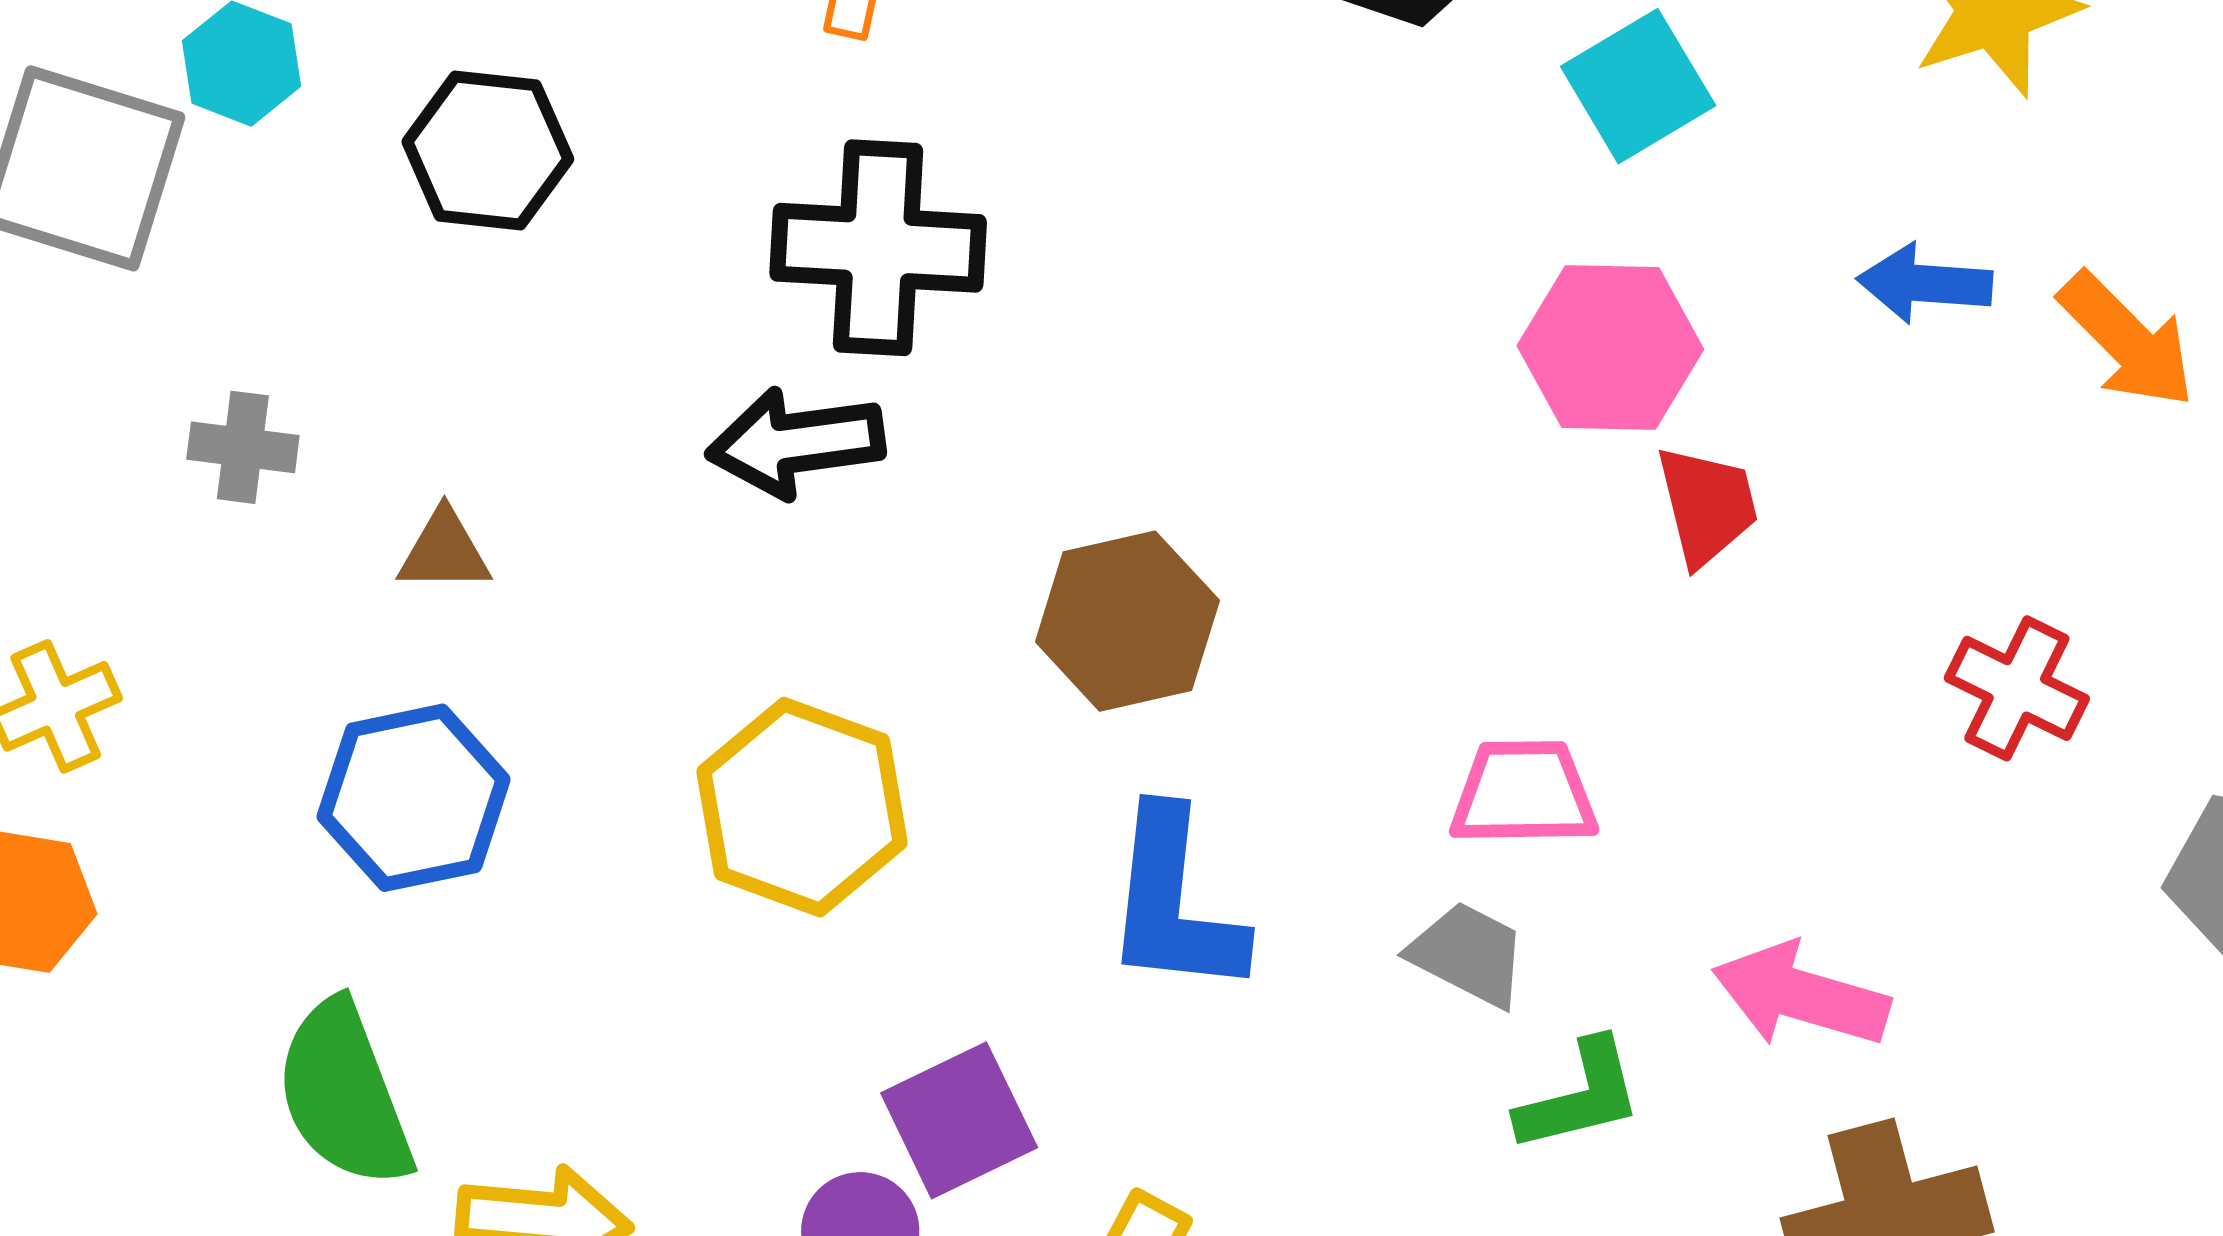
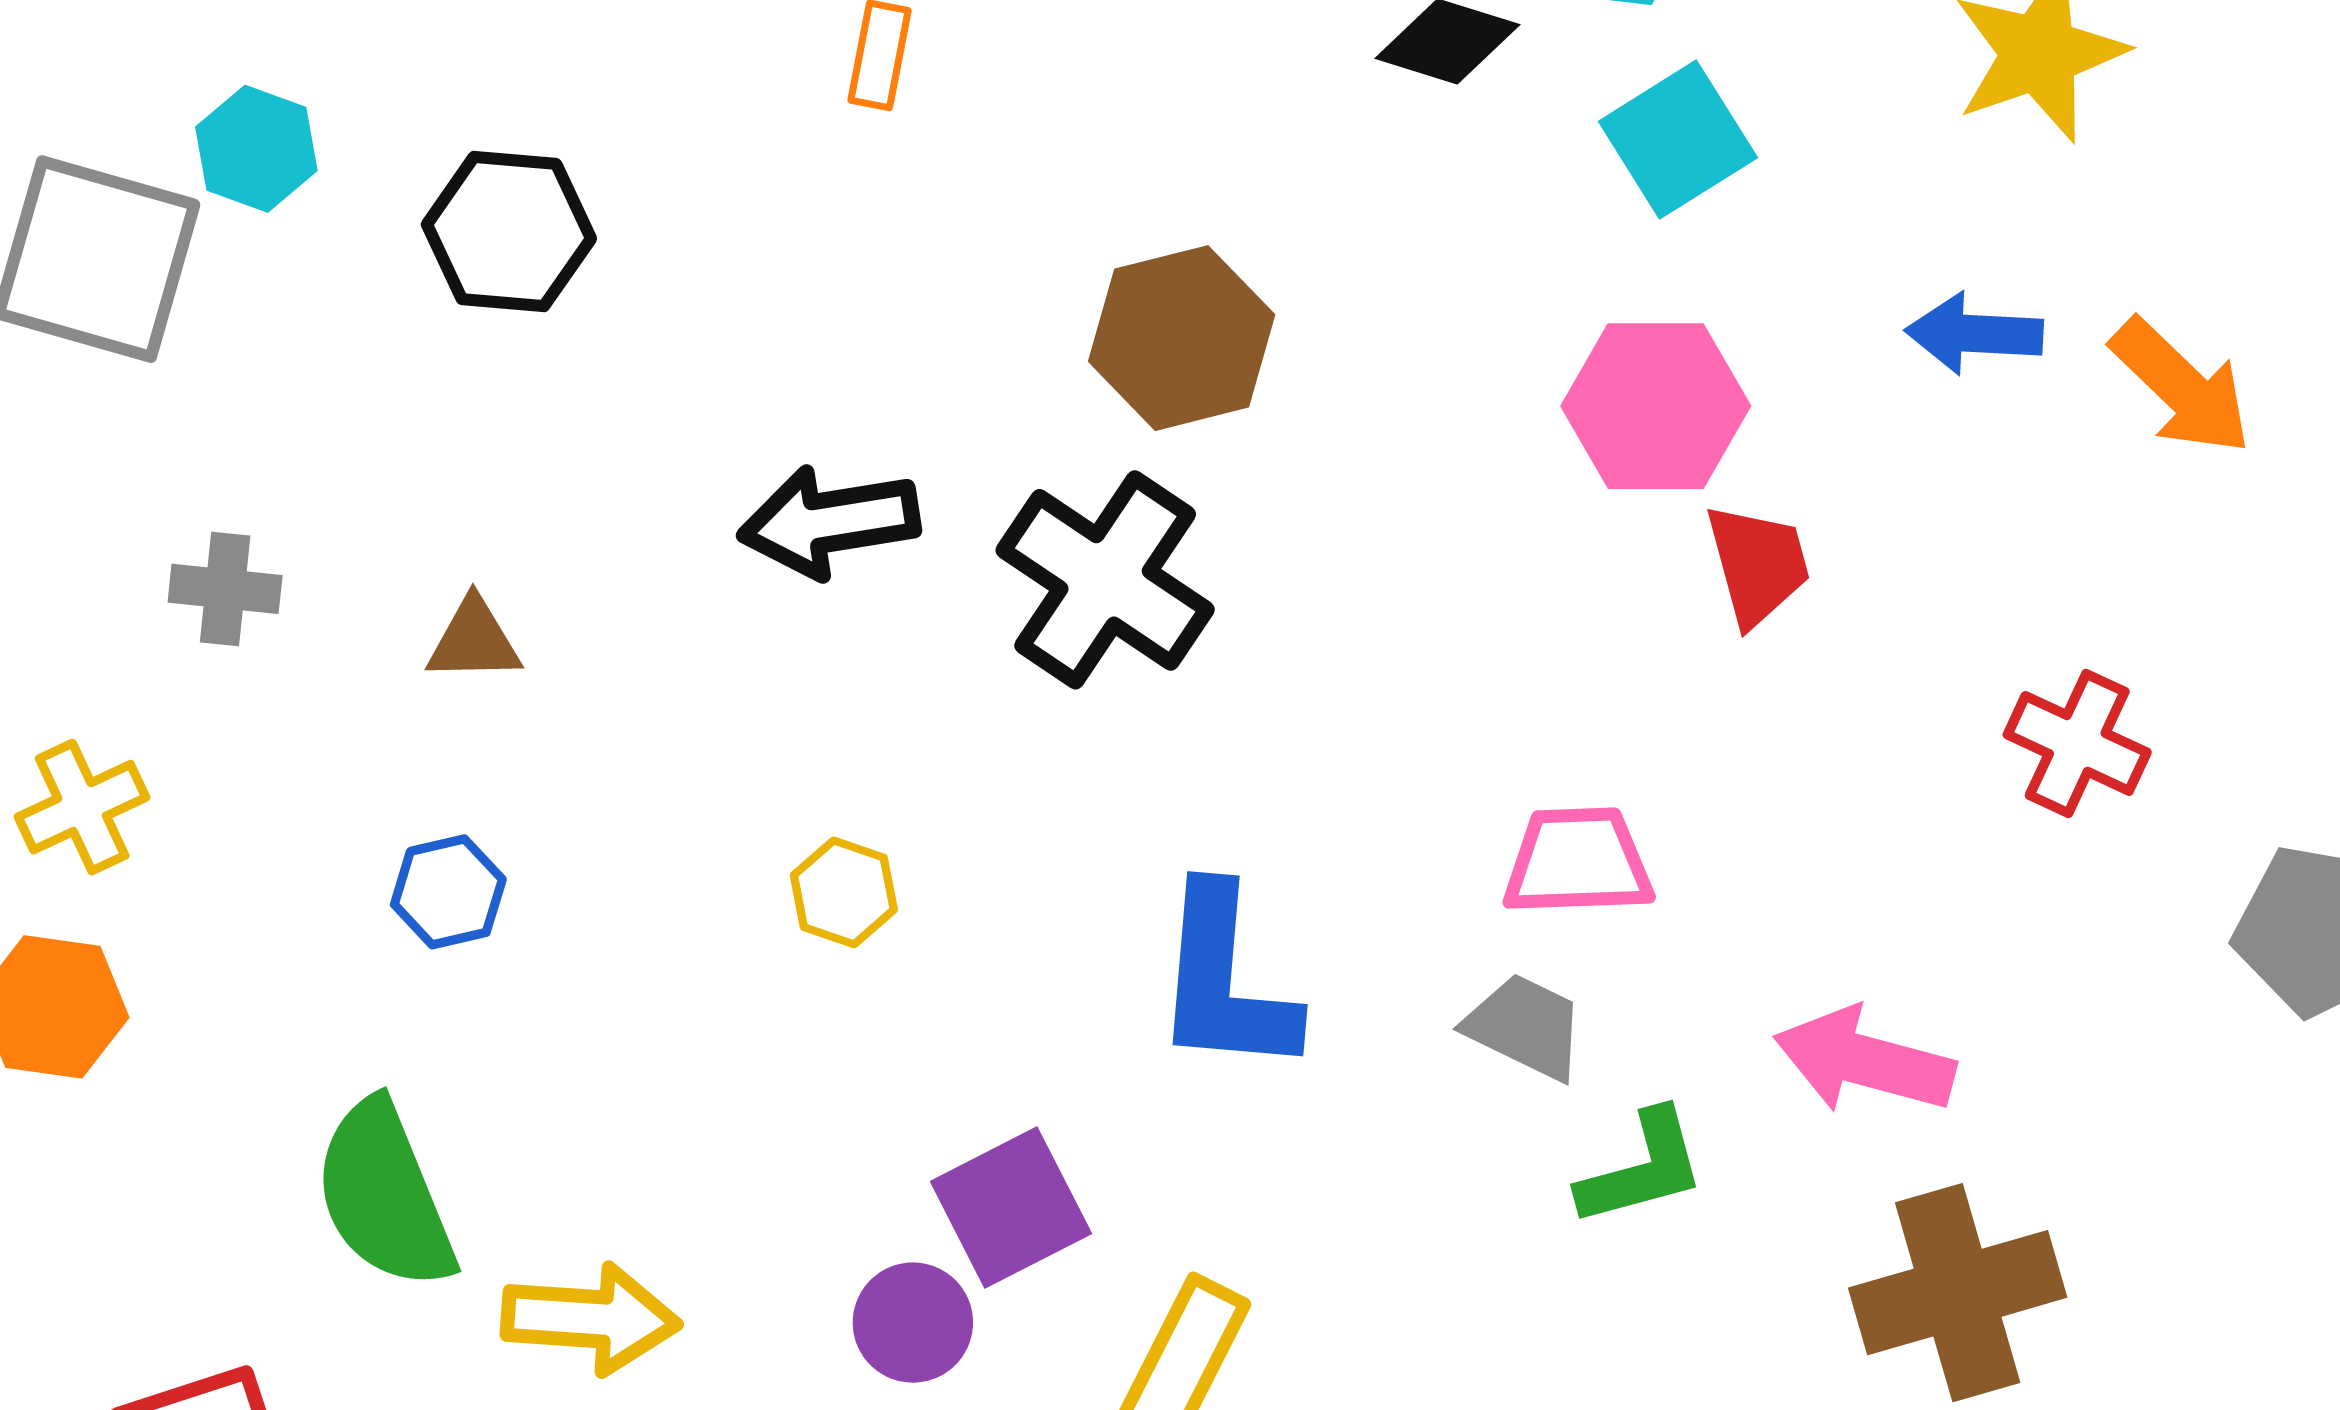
black cross: (878, 248) -> (1105, 580), moved, turned 32
gray cross: (243, 447) -> (225, 589), moved
brown hexagon: (1127, 621) -> (1182, 338), moved
blue hexagon: (414, 798) -> (448, 892), size x0.6
yellow hexagon: (802, 807) -> (844, 892), size x0.5

